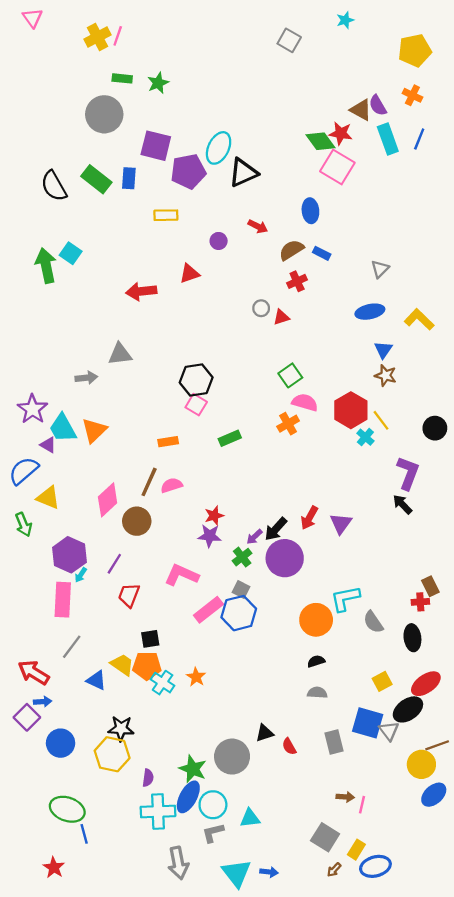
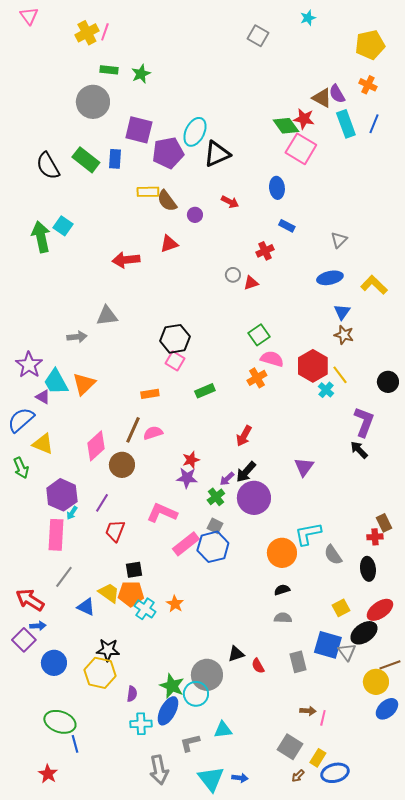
brown semicircle: (291, 250) -> (167, 201), moved, turned -95
red arrow: (309, 518) -> (244, 436), moved
cyan circle: (213, 805) -> (196, 694), moved
cyan cross: (158, 811) -> (141, 724), size x0.7

